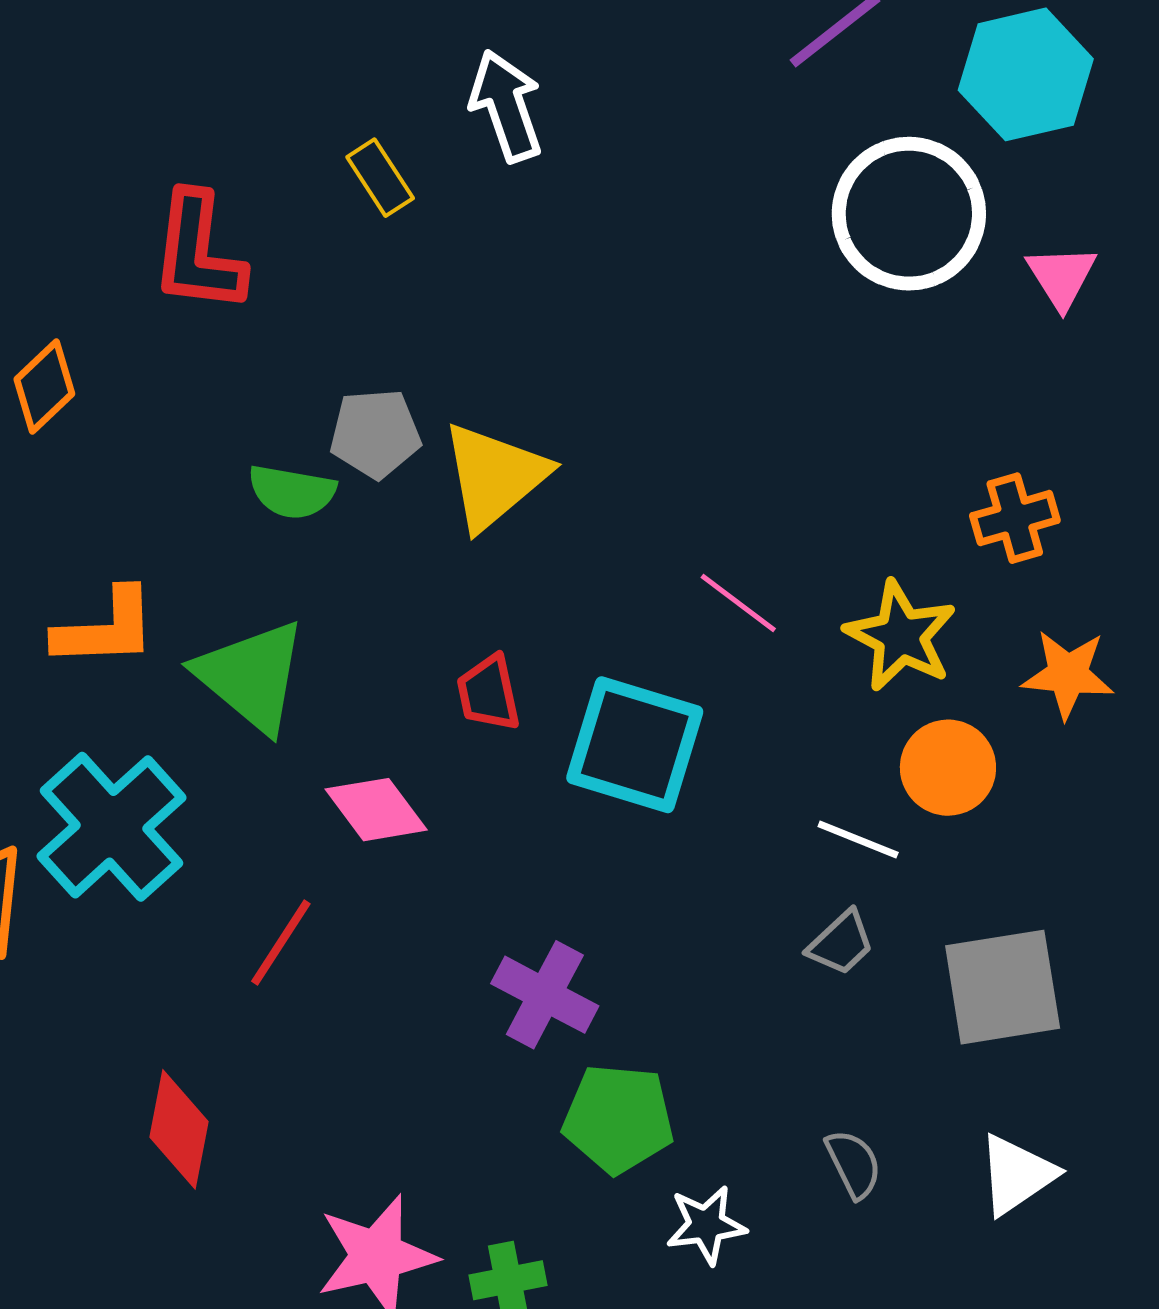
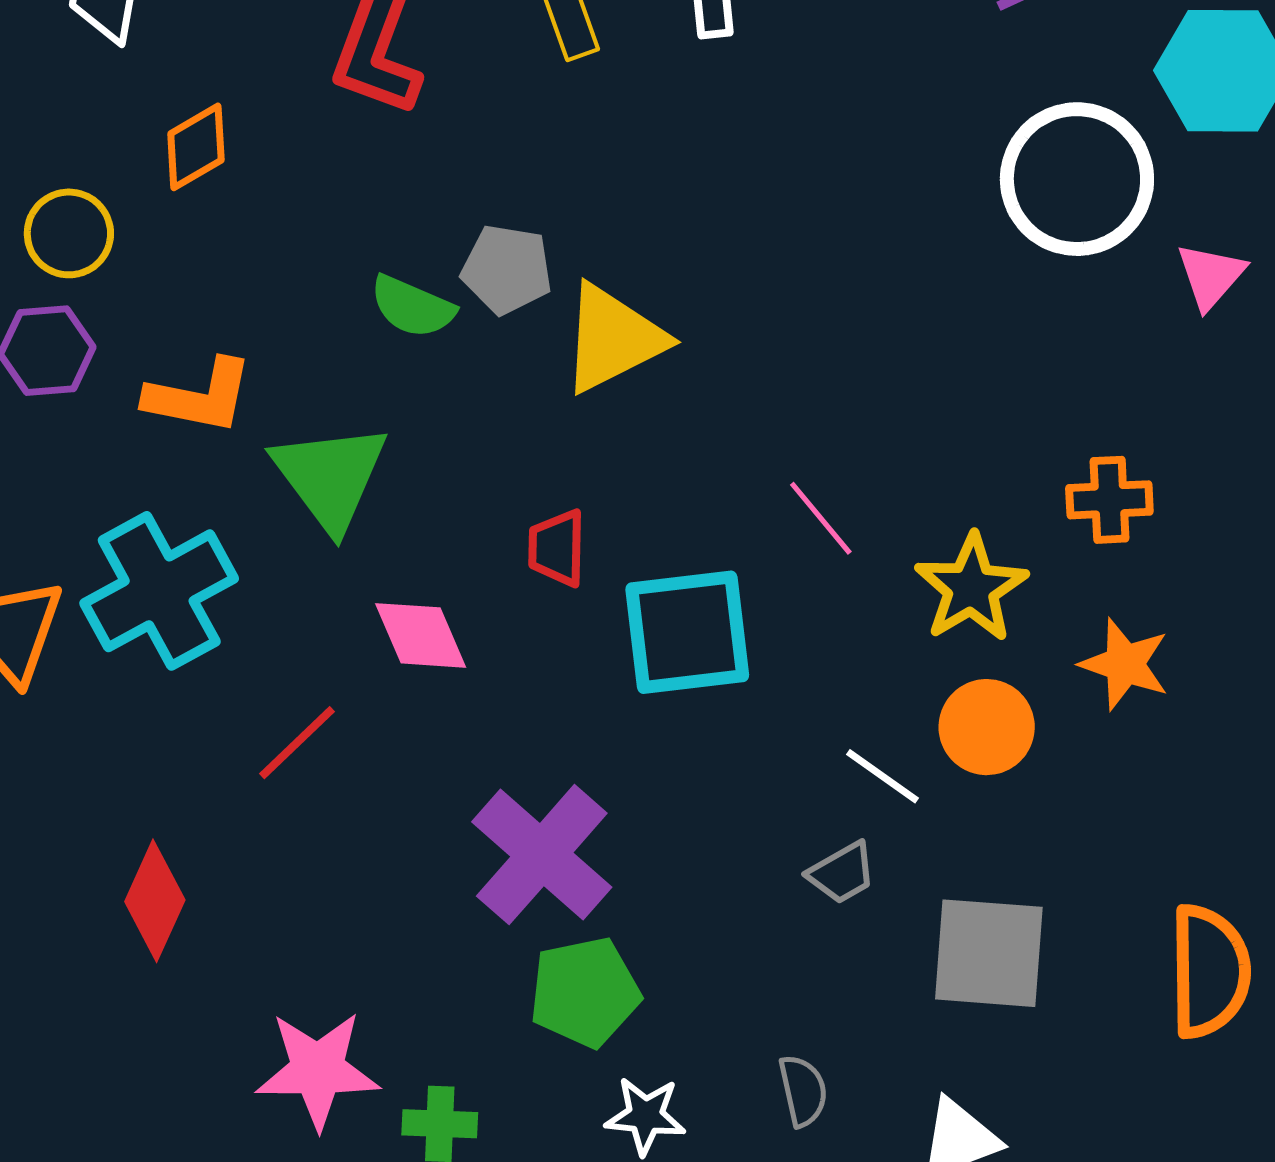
cyan square: (635, 745) -> (687, 632), turned -37
purple cross: (545, 995) -> (542, 855), size x1.4
green pentagon: (618, 1119) -> (585, 992), turned -30

